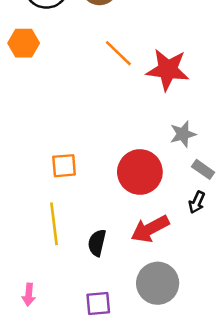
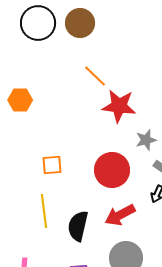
orange hexagon: (24, 43) -> (20, 100), moved
red star: (168, 70) -> (119, 106), moved
black semicircle: (97, 243) -> (78, 226), size x1.4

